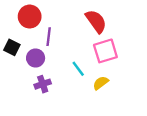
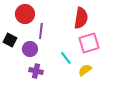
red semicircle: (96, 21) -> (81, 18), turned 45
purple cross: (43, 84) -> (36, 71), turned 32

